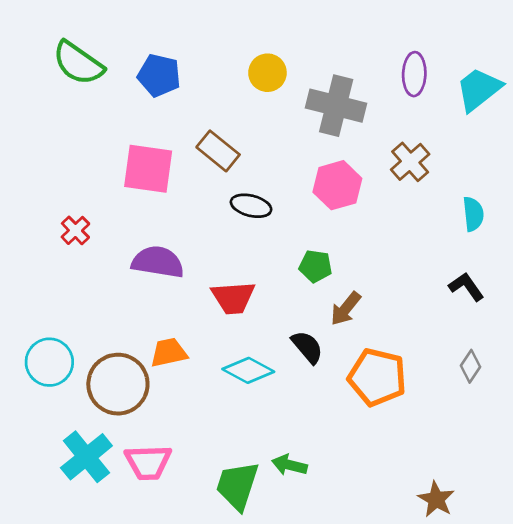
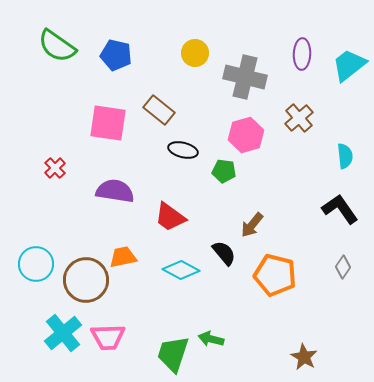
green pentagon: (315, 266) -> (224, 171), moved
black L-shape: (466, 287) -> (340, 209), size x1.4
red trapezoid: (233, 298) -> (170, 217), turned 40
brown star: (436, 499) -> (304, 357), moved

